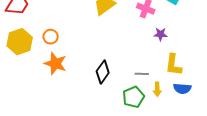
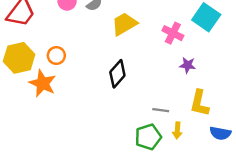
orange star: (55, 63) -> (43, 83), moved
black diamond: (103, 72) -> (117, 74), moved
blue semicircle: (182, 89) -> (220, 133), moved

